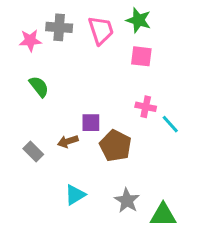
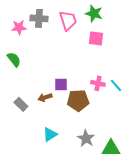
green semicircle: (39, 87) -> (14, 59), moved
pink cross: (146, 107) -> (98, 83), moved
brown pentagon: (115, 146) -> (78, 100), turned -30

